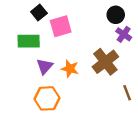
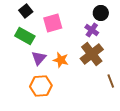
black square: (39, 13) -> (26, 11), moved
purple cross: (124, 34) -> (92, 30), moved
green rectangle: (29, 41) -> (25, 36), turned 30

